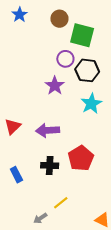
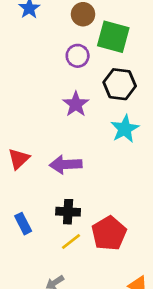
purple circle: (65, 59) -> (78, 56), moved
red pentagon: (81, 158) -> (109, 233), moved
yellow line: (61, 203) -> (71, 241), moved

